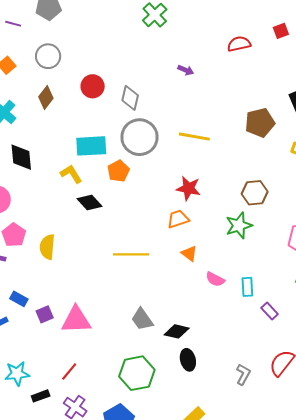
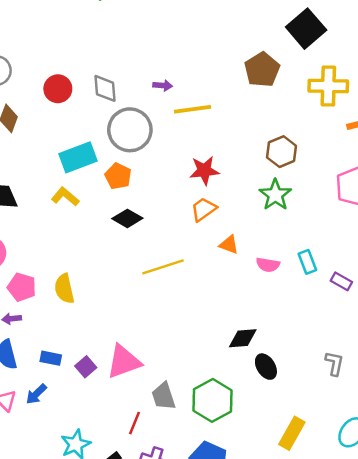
purple arrow: (186, 70) -> (163, 85), moved
black diamond: (90, 203) -> (127, 218), moved
gray trapezoid: (142, 319) -> (164, 396), moved, turned 35

